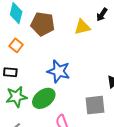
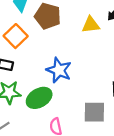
orange square: (16, 45) -> (16, 36), size x1.5

